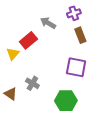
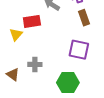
red rectangle: (28, 40) -> (32, 21), turned 30
gray cross: (32, 83) -> (35, 64), turned -32

